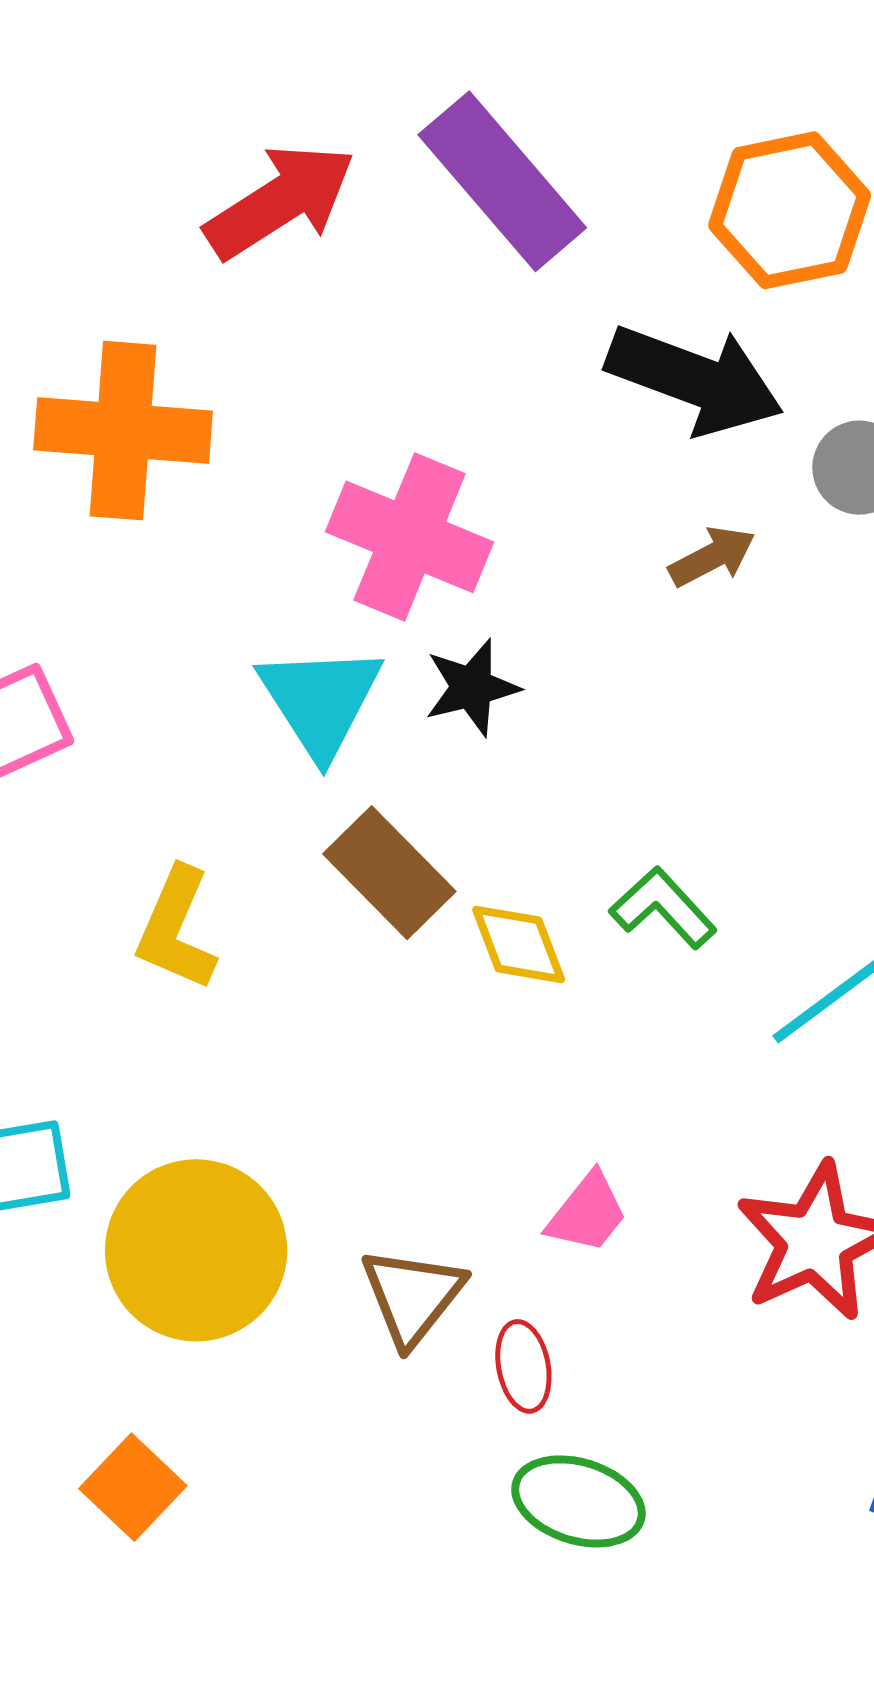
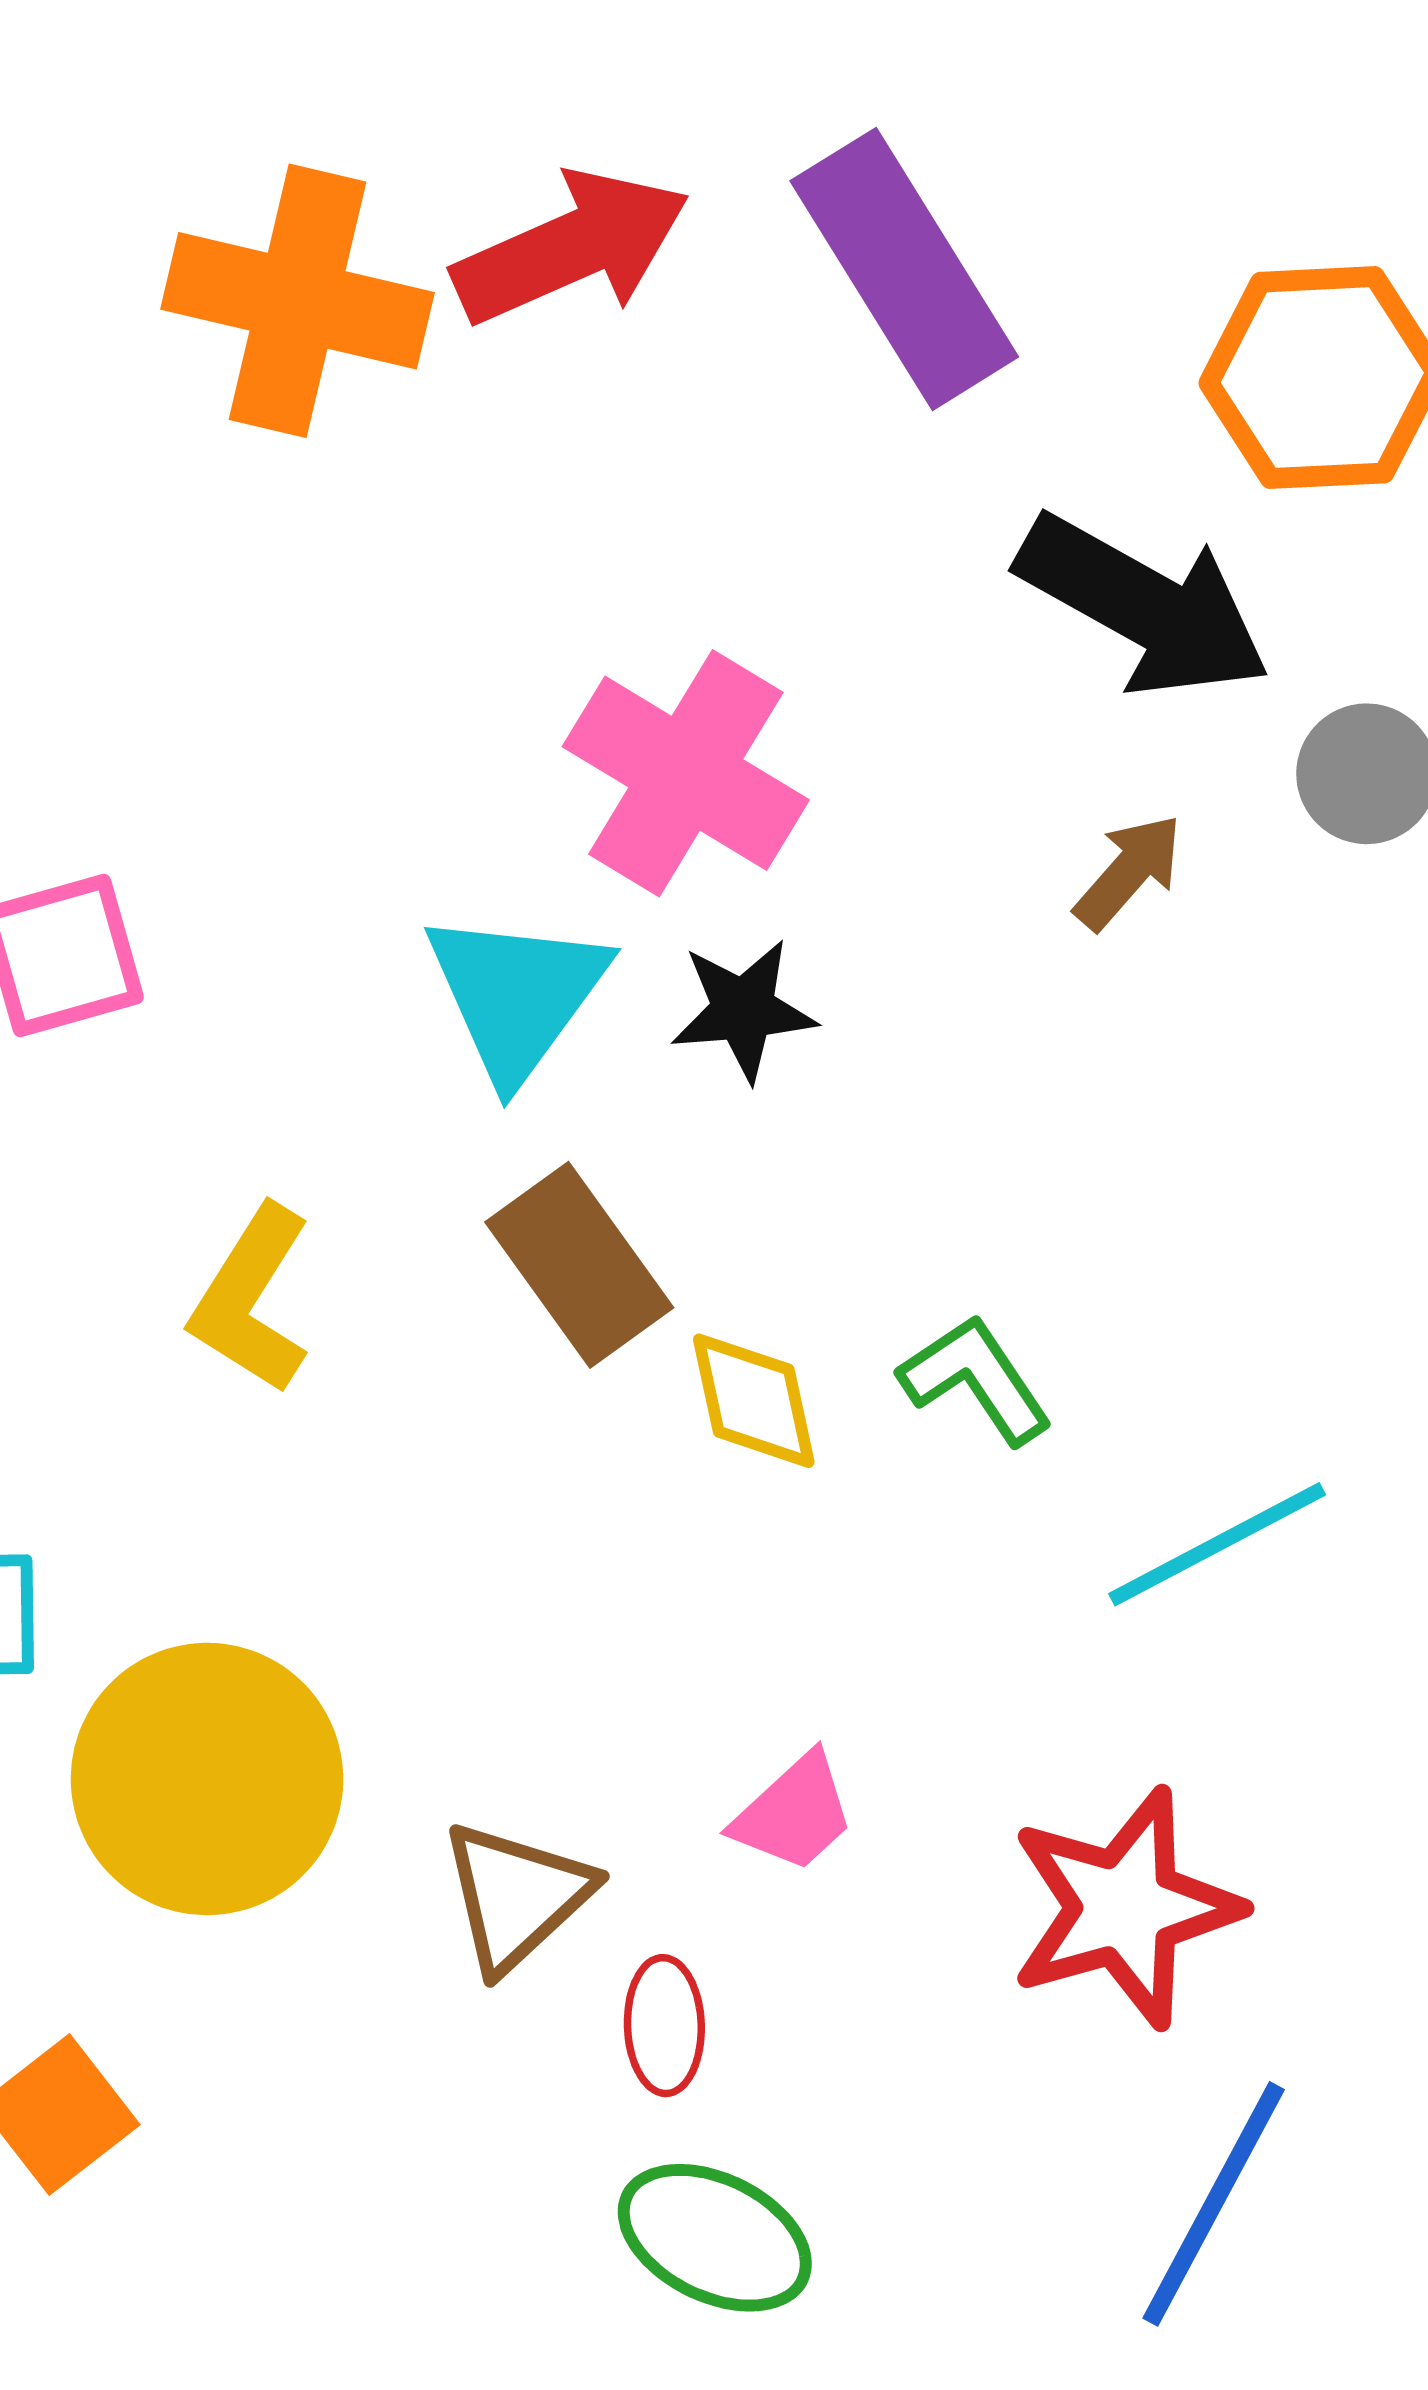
orange cross: (123, 431) -> (298, 301), moved
brown arrow: (712, 557) -> (1129, 872), turned -30

